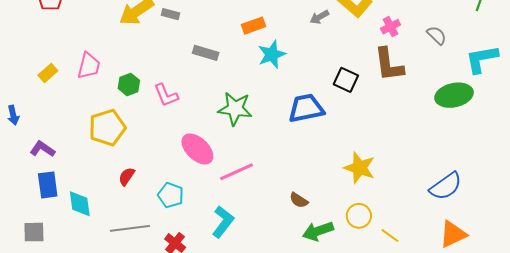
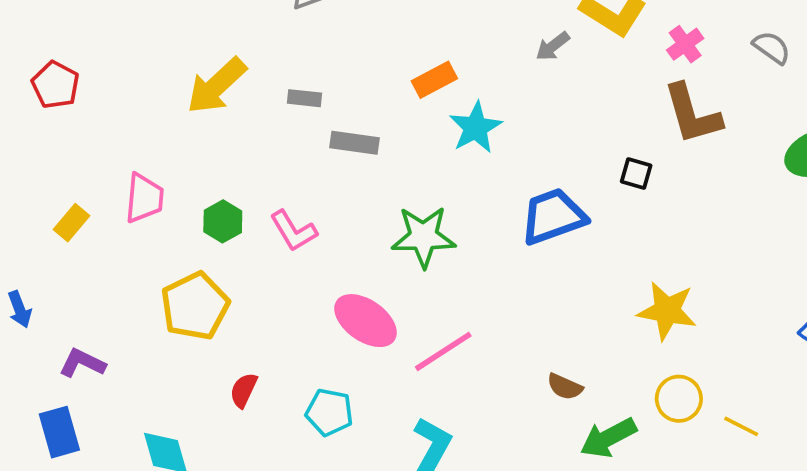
gray rectangle: (170, 14) -> (304, 98), moved
black square: (346, 80) -> (636, 173), moved, size x0.7
blue rectangle: (48, 185) -> (59, 432), moved

